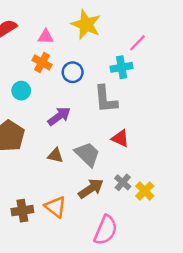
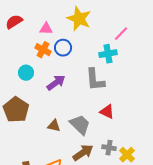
blue circle: (73, 72) -> (63, 48), moved
purple arrow: (59, 116) -> (56, 83), moved
gray cross: (123, 182) -> (109, 148), turned -32

